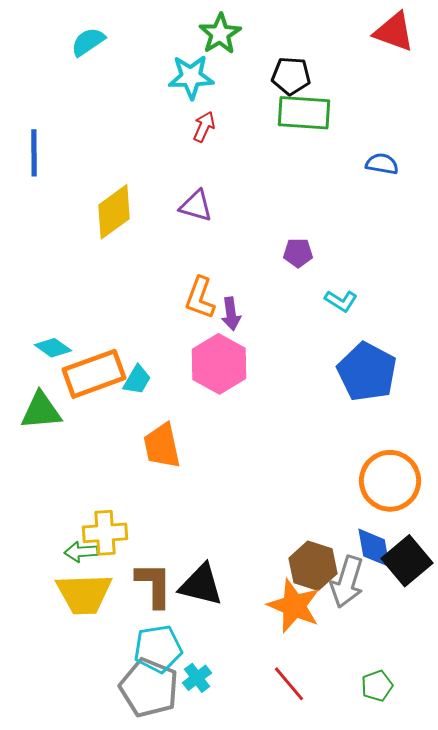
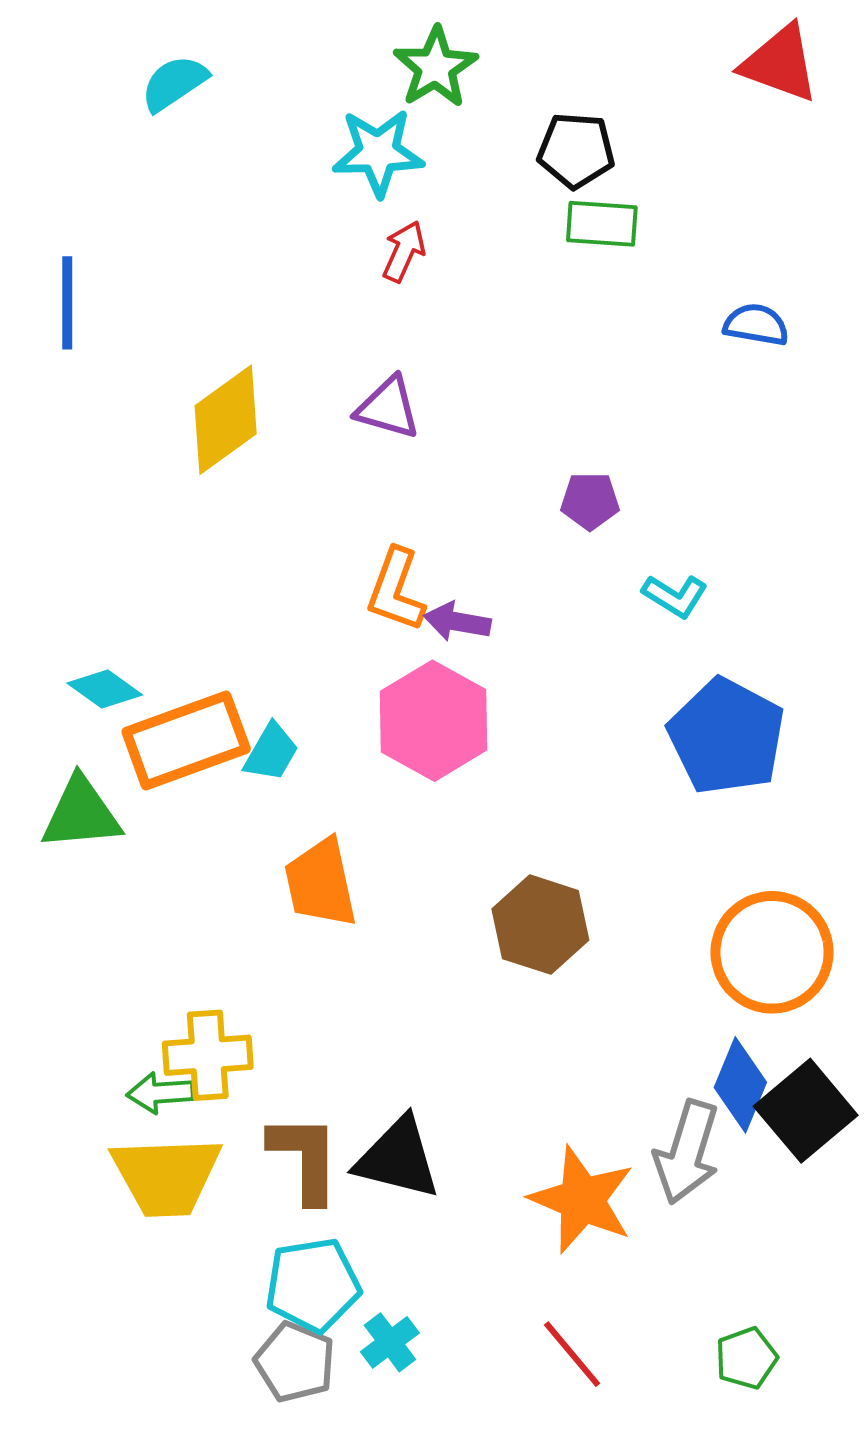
green rectangle: (304, 113) -> (602, 224), size x0.7
purple arrow: (231, 314) -> (457, 622), turned 108
blue diamond: (374, 548) -> (740, 1085), turned 33
brown hexagon: (313, 566) -> (540, 925), moved
gray pentagon: (149, 688) -> (295, 1362), size x0.7

